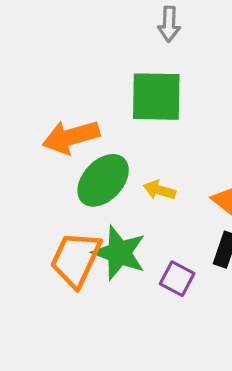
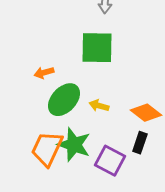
orange arrow: (71, 137) -> (44, 73), size x0.6
purple square: (177, 279) -> (110, 161), size x1.4

